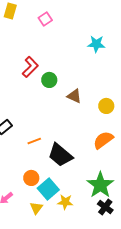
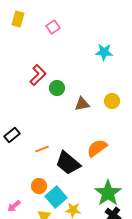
brown triangle: (74, 96) -> (82, 104), turned -35
yellow circle: (106, 106) -> (112, 101), moved
orange semicircle: (103, 140) -> (97, 148), moved

